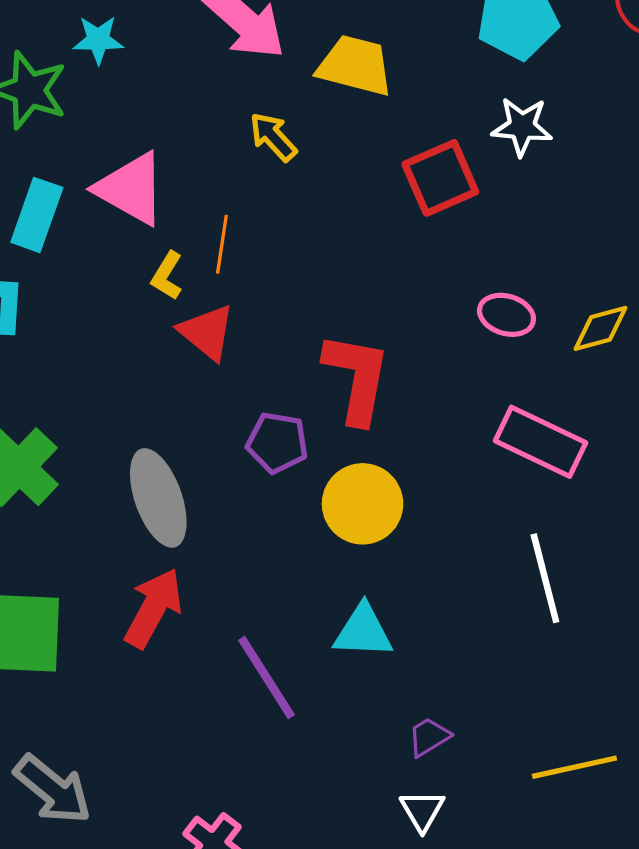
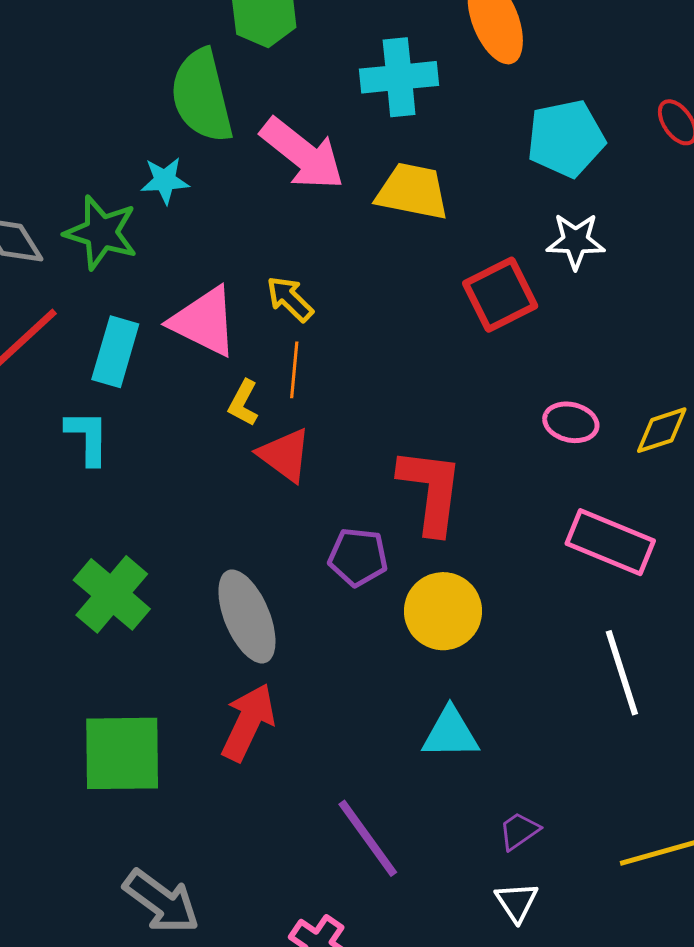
yellow arrow: (273, 137) -> (290, 299), moved
purple line: (266, 678) -> (368, 838), moved

